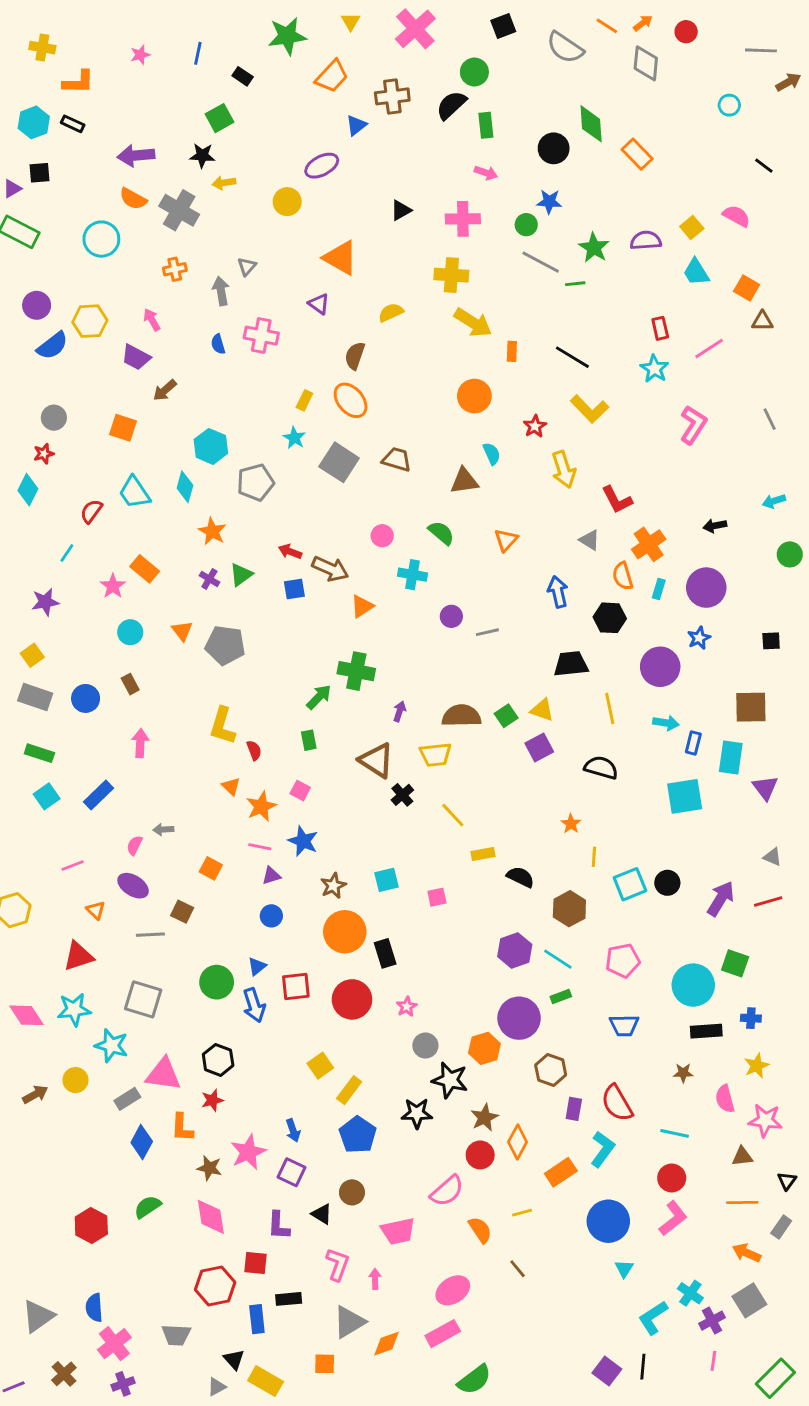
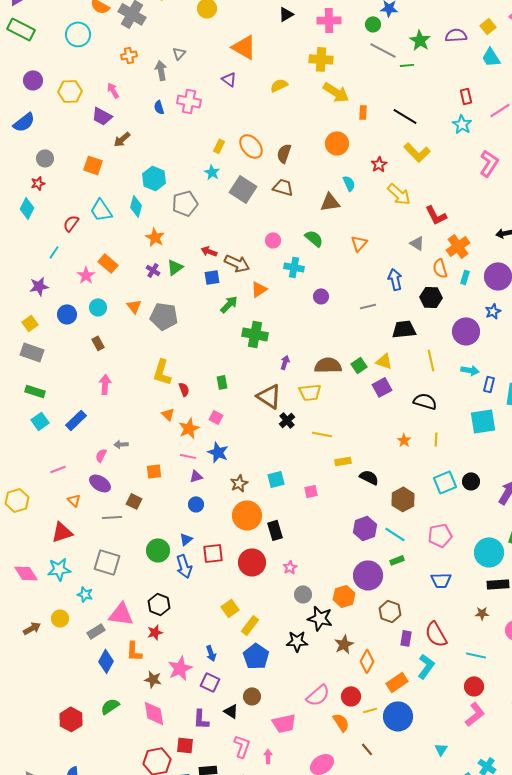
blue semicircle: (52, 346) -> (24, 122), moved
brown semicircle: (355, 356) -> (284, 153), moved
yellow arrow: (564, 469) -> (399, 194), turned -30
gray line: (487, 632) -> (368, 306), moved
green arrow: (319, 697) -> (229, 304), moved
blue circle: (86, 698) -> (67, 314), moved
yellow line: (453, 815) -> (322, 434), turned -36
yellow line: (594, 857) -> (436, 439), moved
orange square: (211, 868) -> (154, 471), turned -35
cyan star: (111, 1046) -> (85, 594), size x0.7
red circle: (480, 1155) -> (351, 696), moved
blue circle: (608, 1221) -> (398, 716), moved

